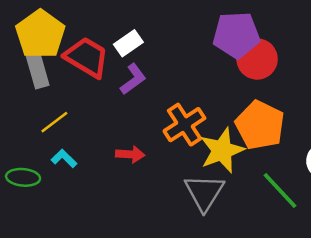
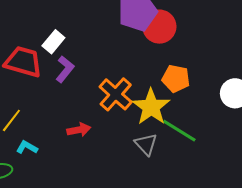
orange pentagon: (260, 125) -> (176, 79), size x0.7
green line: (280, 191) -> (179, 131), moved
gray triangle: (204, 192) -> (146, 144), size x0.7

